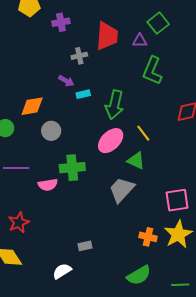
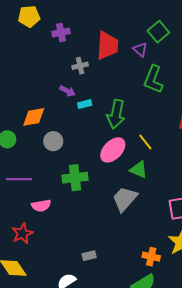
purple triangle: (140, 41) -> (140, 49), turned 42
pink semicircle: (48, 185) -> (41, 206), moved
orange cross: (148, 237) -> (151, 257), moved

